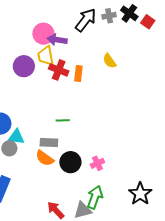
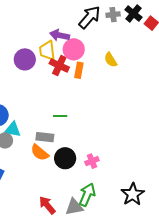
pink circle: (43, 34) -> (74, 49), moved

